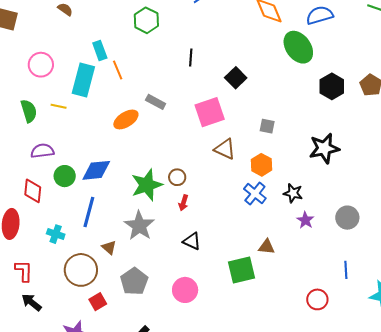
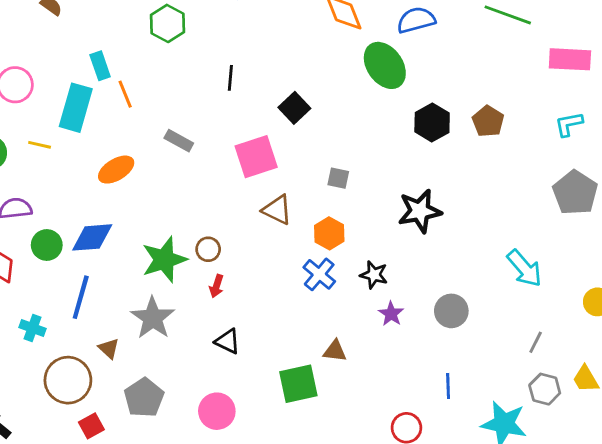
orange ellipse: (126, 119) -> (116, 170), moved

